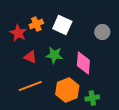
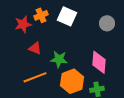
red star: (18, 33) -> (23, 24), turned 30
green star: (54, 55) -> (59, 59), moved
pink diamond: (83, 63) -> (99, 62), moved

